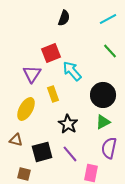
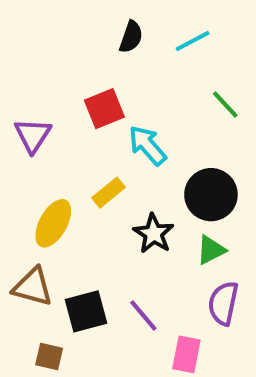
cyan line: (108, 19) -> (193, 41), moved
purple triangle: (32, 74) -> (33, 135), moved
yellow rectangle: (53, 94) -> (109, 193), turned 70
black star: (68, 124) -> (154, 234), moved
brown triangle: (16, 140) -> (33, 287), size x1.5

